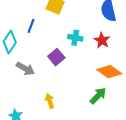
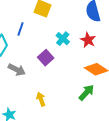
cyan cross: (75, 38) -> (63, 39), turned 32

